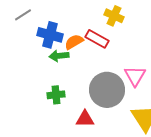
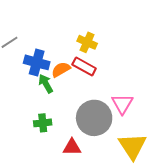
yellow cross: (114, 16) -> (87, 42), moved
green arrow: (59, 56) -> (46, 84), turned 66

